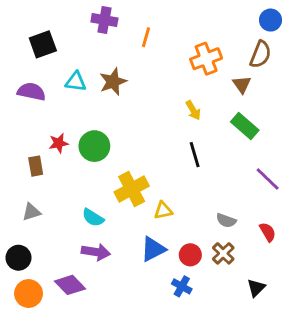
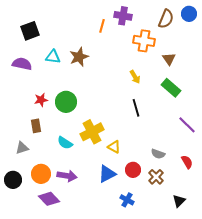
purple cross: (104, 20) -> (123, 16), moved
brown semicircle: (260, 54) -> (166, 19), moved
orange cross: (206, 59) -> (144, 41), turned 30
brown rectangle: (36, 166) -> (36, 126), moved
yellow triangle: (163, 210) -> (114, 147), turned 40
cyan semicircle: (93, 218) -> (65, 143), moved
red circle: (190, 255) -> (133, 170), moved
orange circle: (29, 294) -> (41, 174), moved

